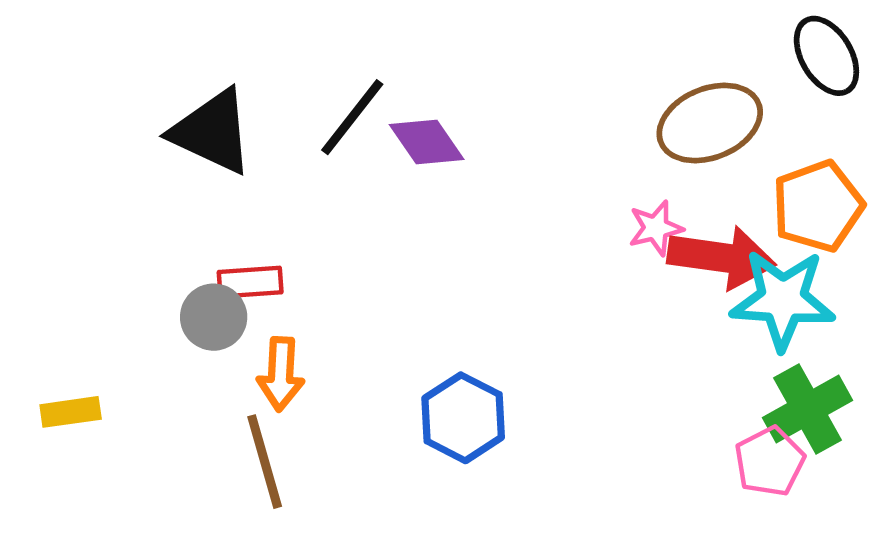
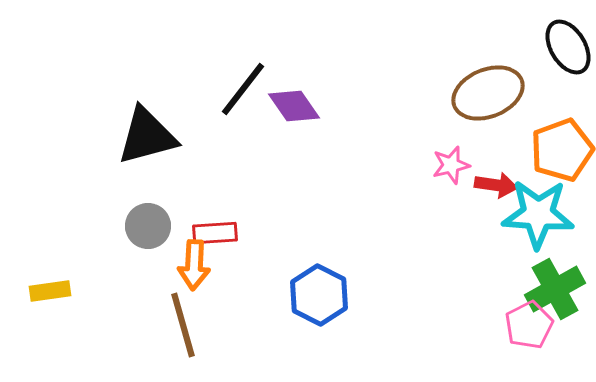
black triangle: (212, 132) -> (147, 136), moved, turned -40
red arrow: (721, 257) -> (496, 185), size x0.6
red rectangle: (250, 282) -> (215, 233), moved

